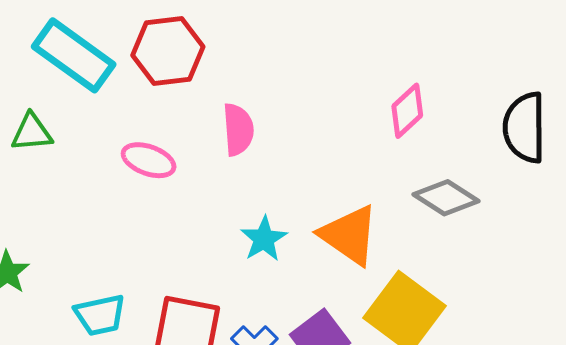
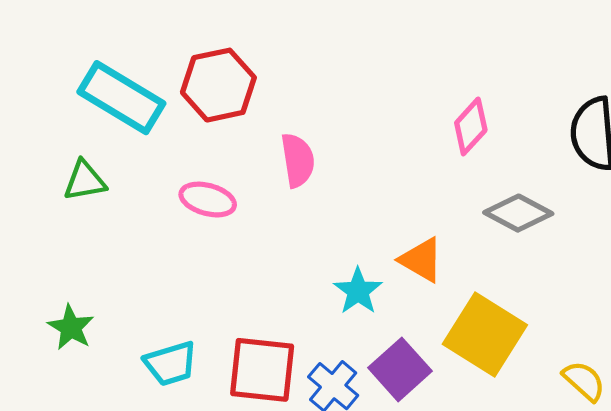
orange triangle: (349, 235) -> (421, 260), size x0.7
cyan star: (264, 239) -> (358, 291), moved

